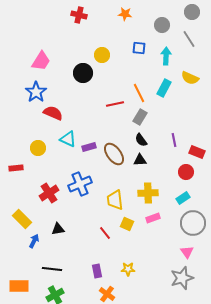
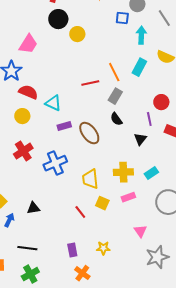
blue square: (139, 48) -> (122, 18), moved
pink trapezoid: (41, 61) -> (28, 44), moved
black circle: (83, 73) -> (58, 19), moved
cyan triangle: (68, 139) -> (53, 103), moved
yellow circle: (38, 148) -> (22, 116), moved
black triangle: (140, 160) -> (140, 139), moved, turned -48
red circle: (186, 172) -> (161, 102), moved
red cross: (49, 193) -> (23, 151), moved
cyan rectangle: (183, 198) -> (151, 173), moved
pink triangle: (187, 252) -> (140, 231), moved

